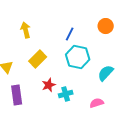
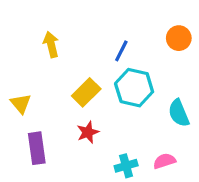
yellow rectangle: (38, 59) -> (86, 92), moved
cyan semicircle: (106, 73) -> (179, 113), turned -66
cyan cross: (66, 94) -> (126, 166), moved

